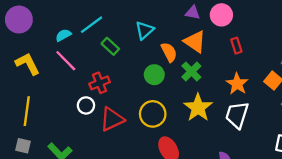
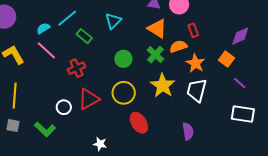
orange semicircle: (169, 52) -> (178, 46), moved, turned -78
white circle: (86, 105) -> (64, 107), moved

